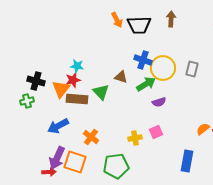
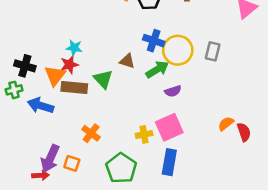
blue arrow: (58, 126) -> (41, 106), moved, turned 45
pink square: (156, 132) -> (169, 127), size x1.6
blue rectangle: (187, 161) -> (169, 162), moved
orange square: (75, 162) -> (72, 163), size x0.6
green pentagon: (116, 166) -> (121, 168), turned -30

